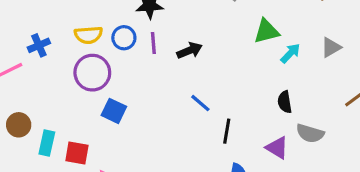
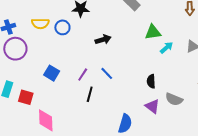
purple line: (153, 43) -> (83, 75), moved, turned 32
purple circle: (92, 73) -> (15, 49), moved
black semicircle: (285, 102) -> (151, 81), moved
black line: (227, 131) -> (90, 94), moved

